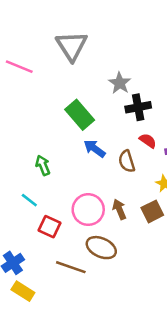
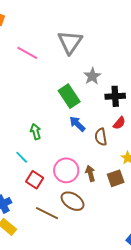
gray star: (120, 83) -> (92, 76), moved
red semicircle: (148, 141) -> (119, 123), turned 88

